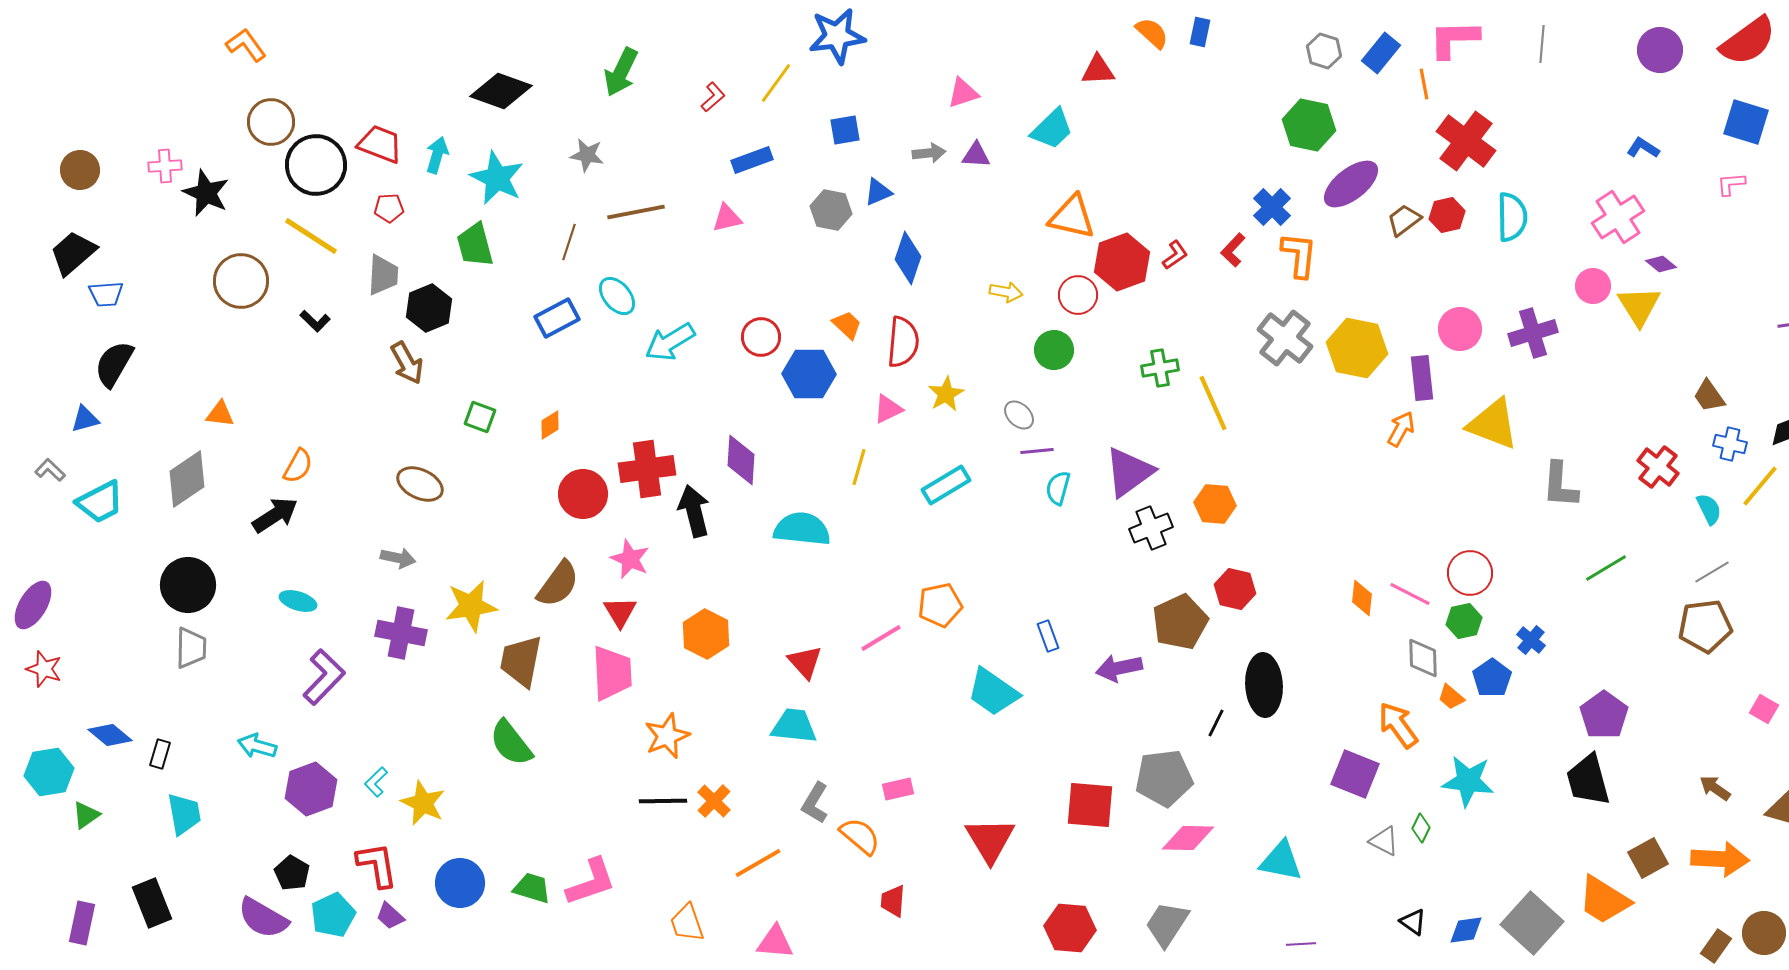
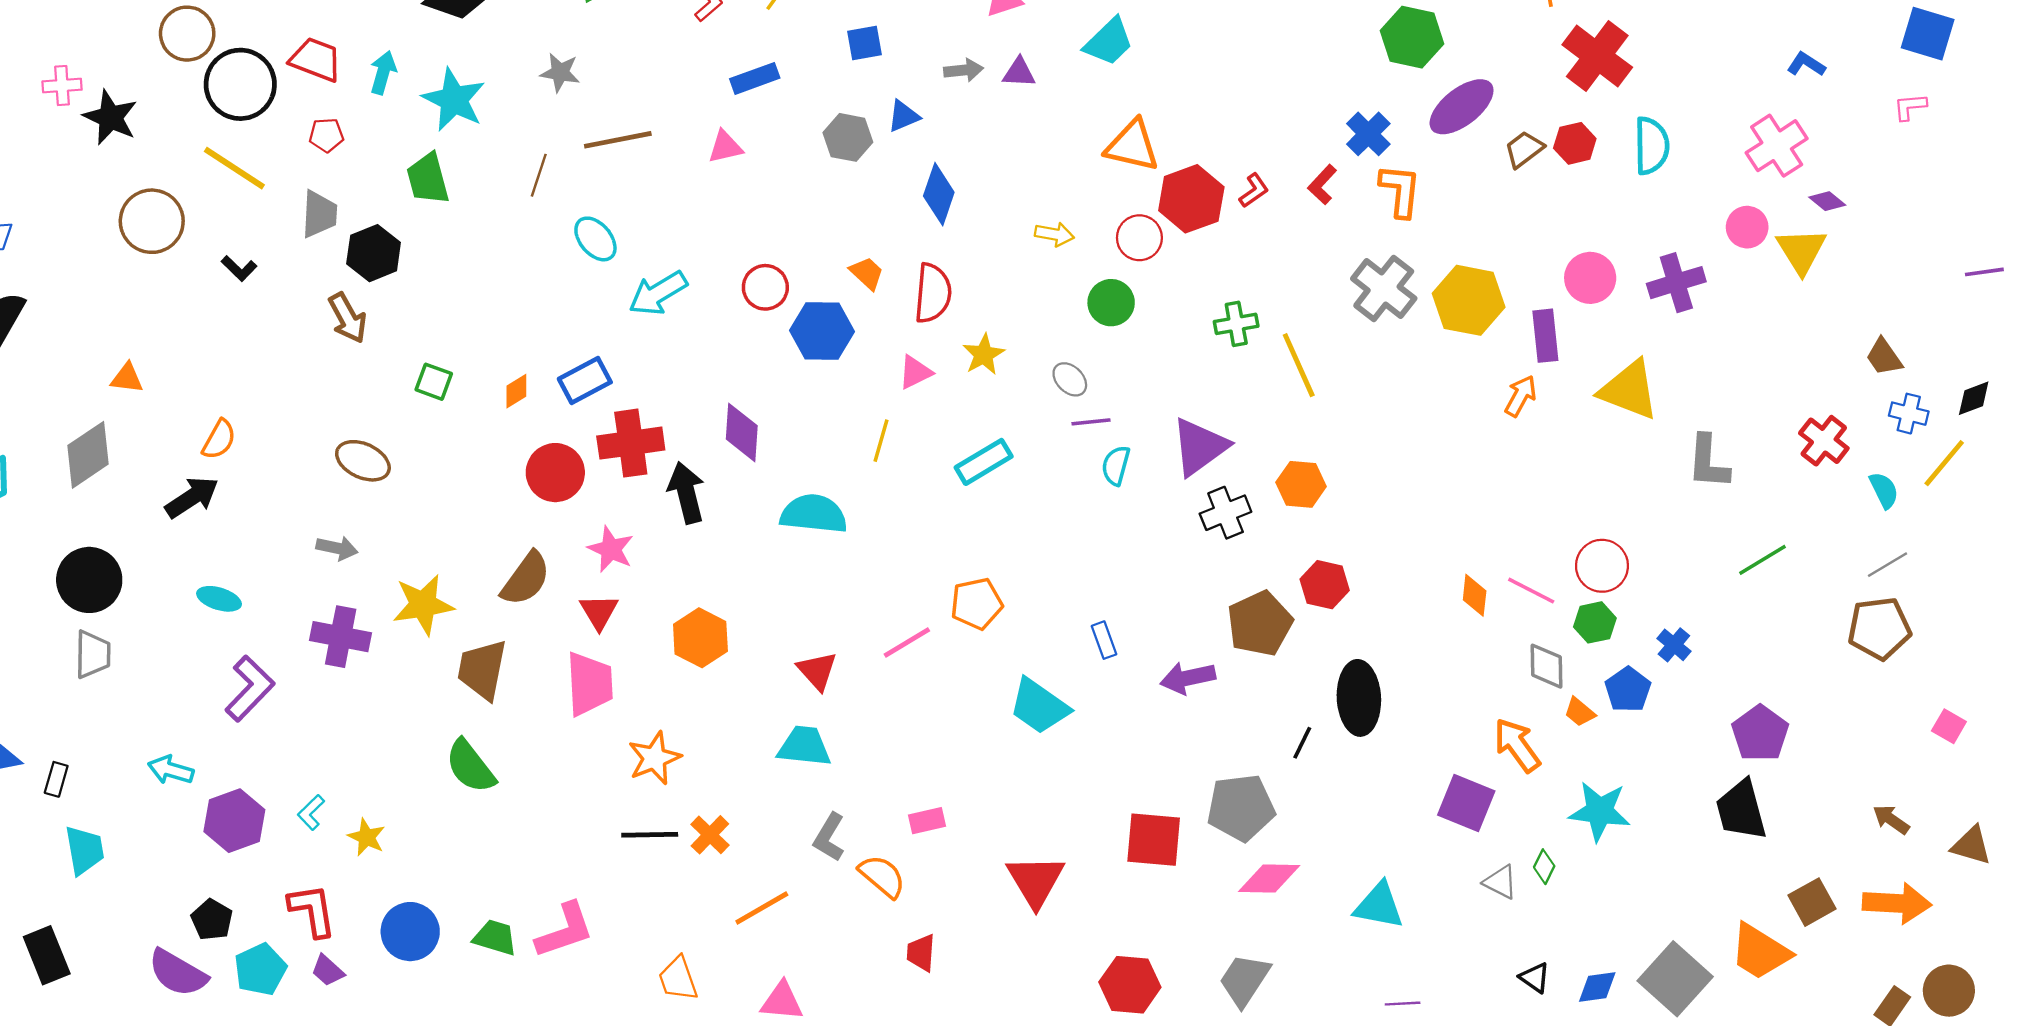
blue rectangle: (557, 318) -> (585, 381), moved
yellow star: (423, 803) -> (367, 837), size x0.7

